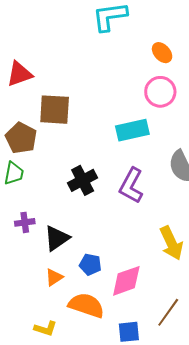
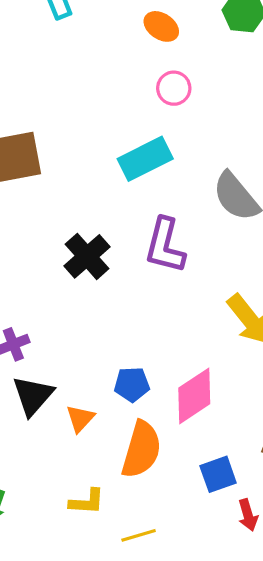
pink circle: (160, 92) -> (174, 88), size x0.7
black triangle: (57, 238) -> (33, 396), moved
orange semicircle: (86, 305) -> (141, 450), turned 102

